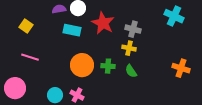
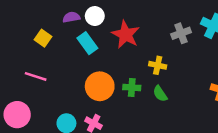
yellow square: (26, 26) -> (43, 38), moved
gray cross: (133, 29) -> (181, 33), moved, turned -35
cyan rectangle: (72, 30) -> (87, 43), turned 42

